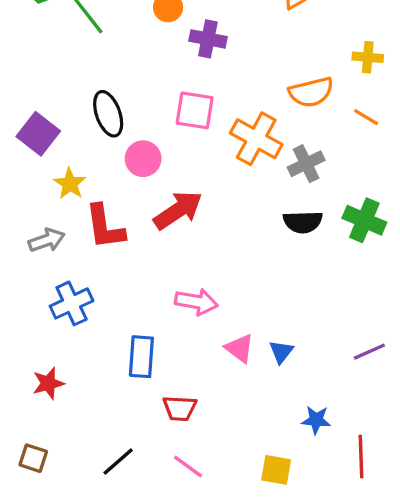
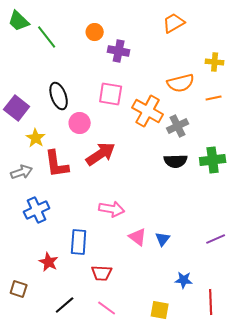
orange line: (366, 117) -> (214, 98), turned -42
green cross: (364, 220) -> (213, 160), turned -30
red star: (48, 383) -> (49, 262), moved, turned -30
brown square: (33, 458) -> (19, 289), moved

